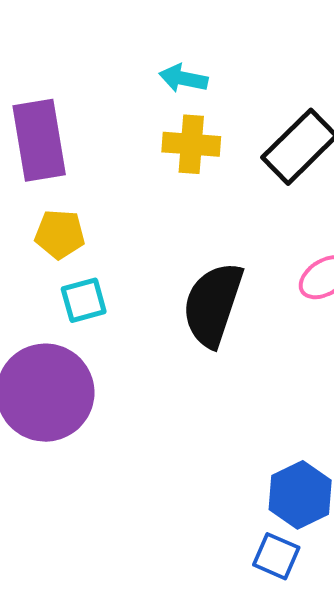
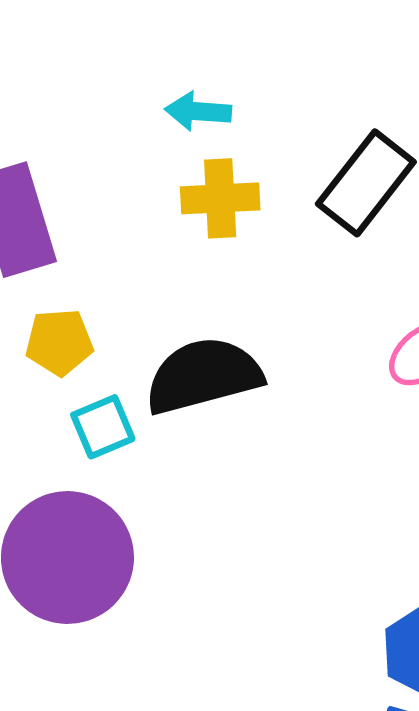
black semicircle: (213, 304) -> (203, 376), moved, turned 64

